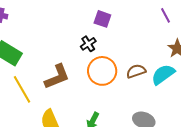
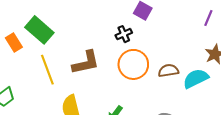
purple line: (165, 15) -> (208, 18), turned 42

